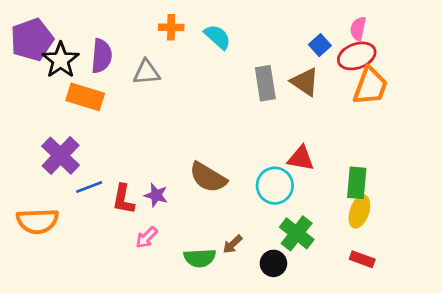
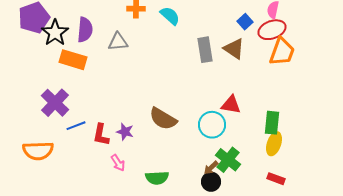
pink arrow: (147, 237) -> (118, 163), turned -78
brown arrow: (233, 244) -> (211, 168), moved

